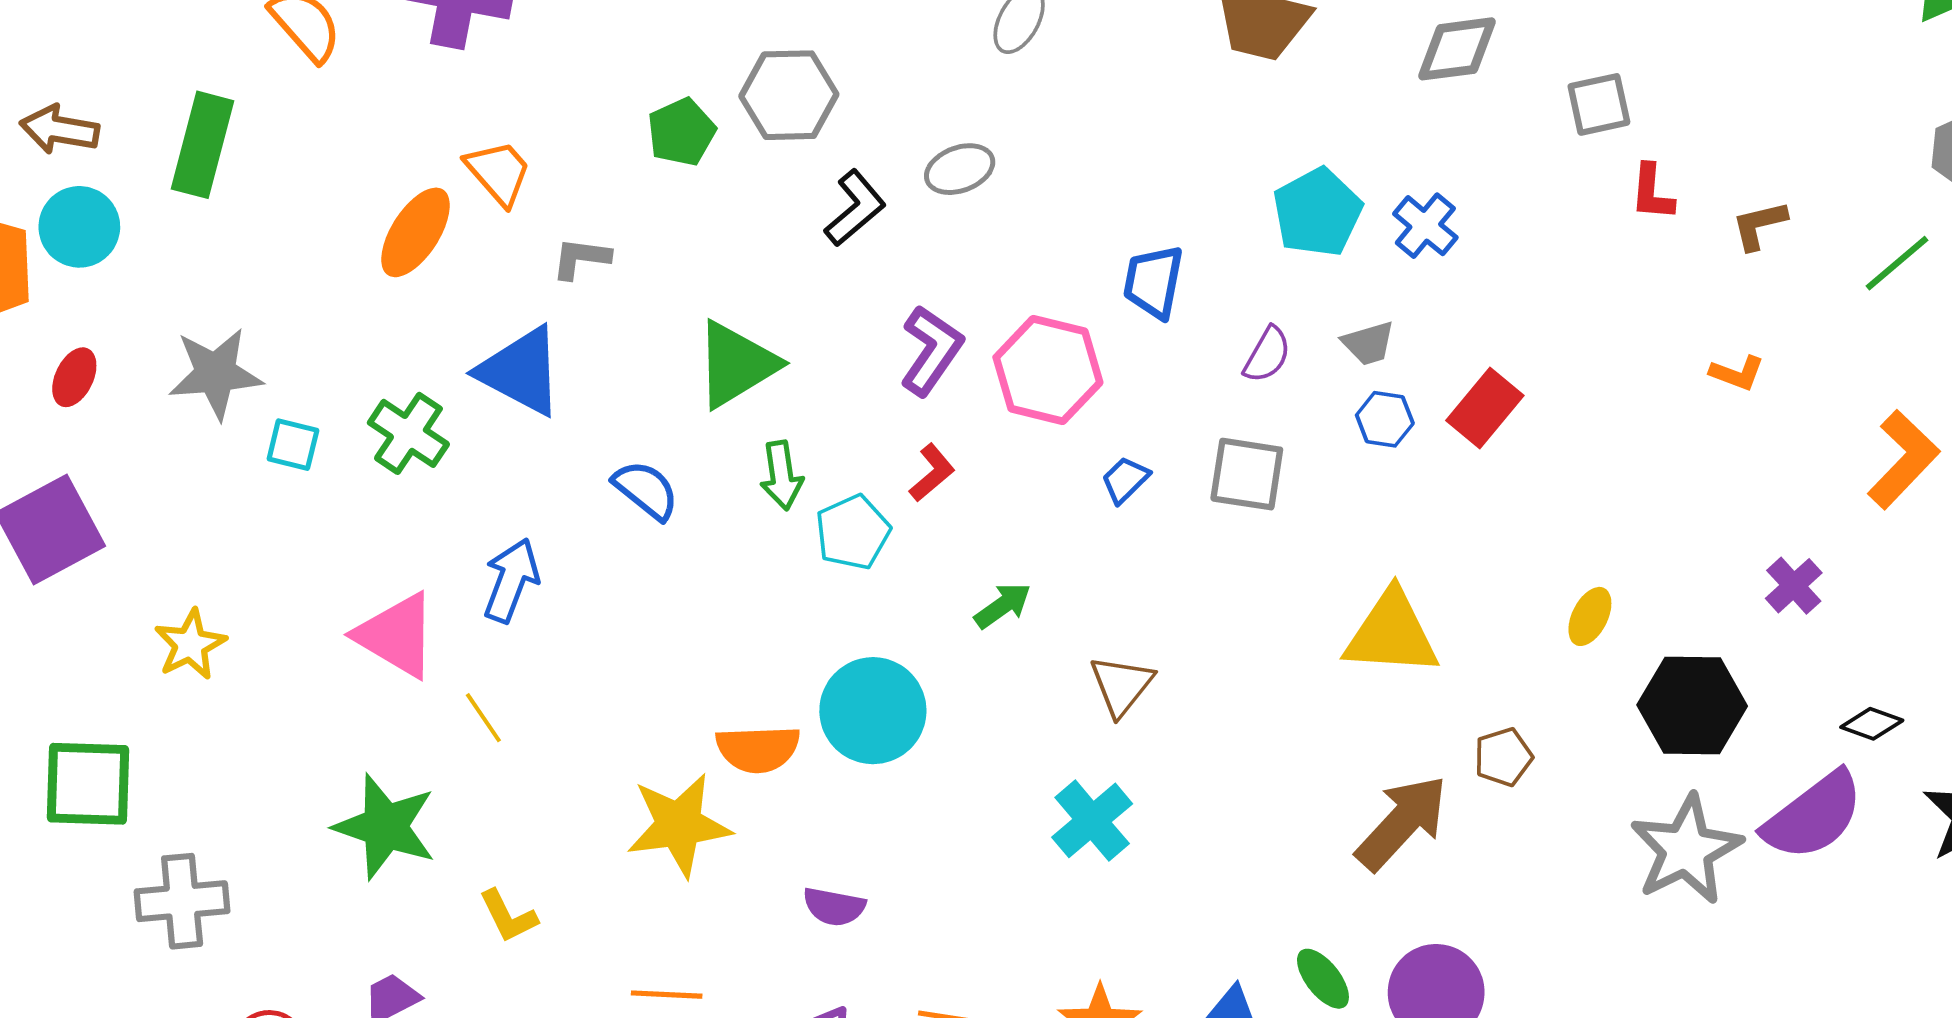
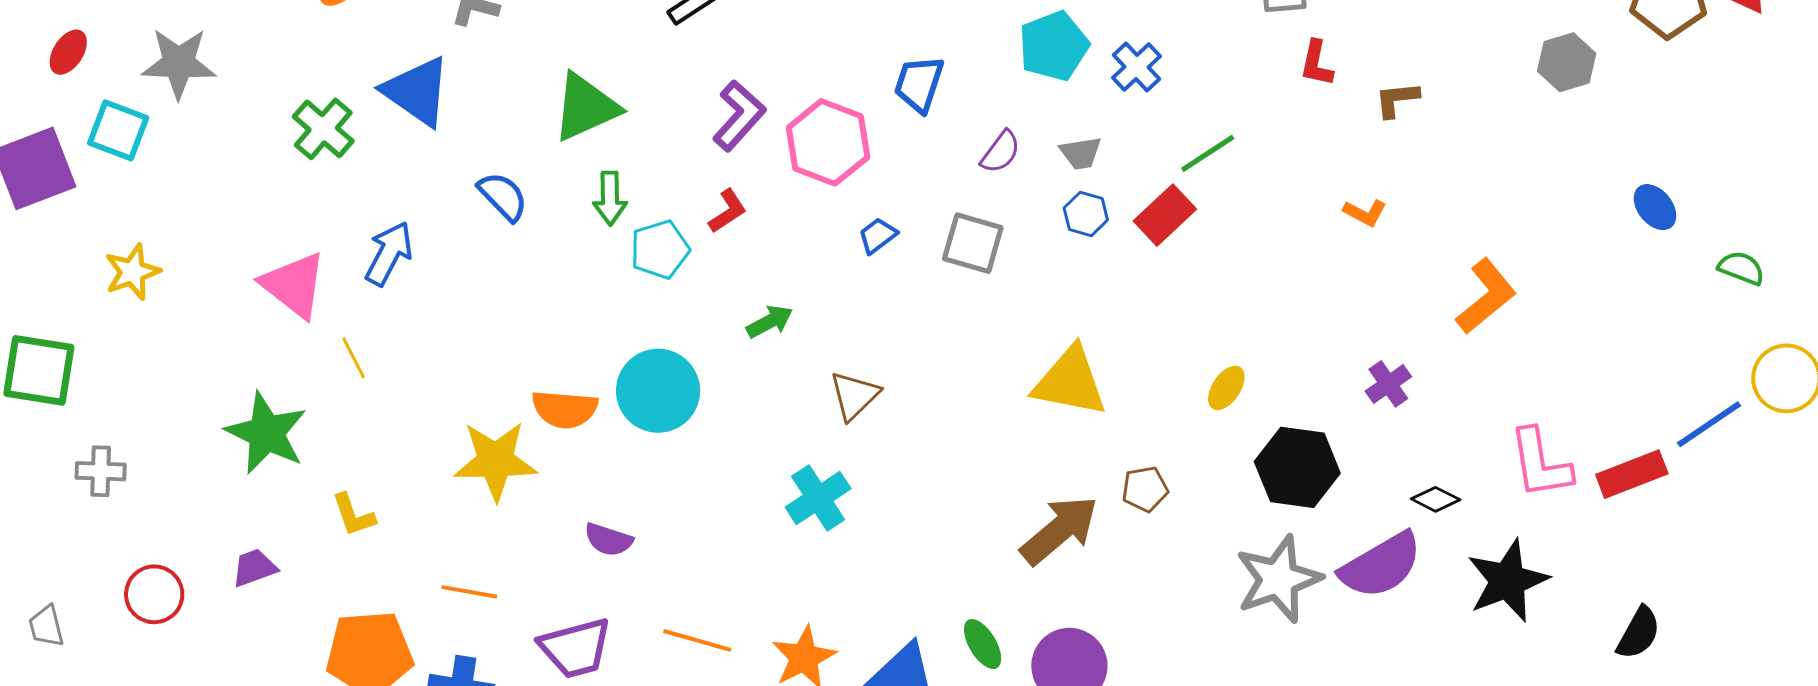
green line: (1897, 263) -> (1208, 153), moved
cyan square: (293, 445) -> (118, 130), moved, size x1.4
gray cross: (182, 901) -> (101, 471), size x0.7

